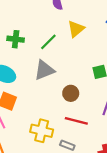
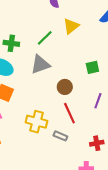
green cross: (16, 39) -> (11, 43), moved
red line: (76, 121) -> (69, 113), turned 50

